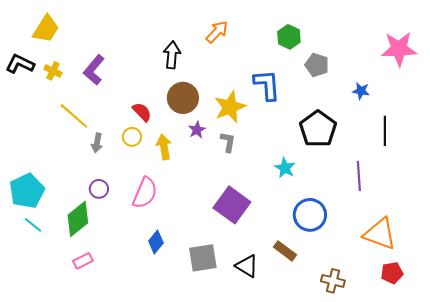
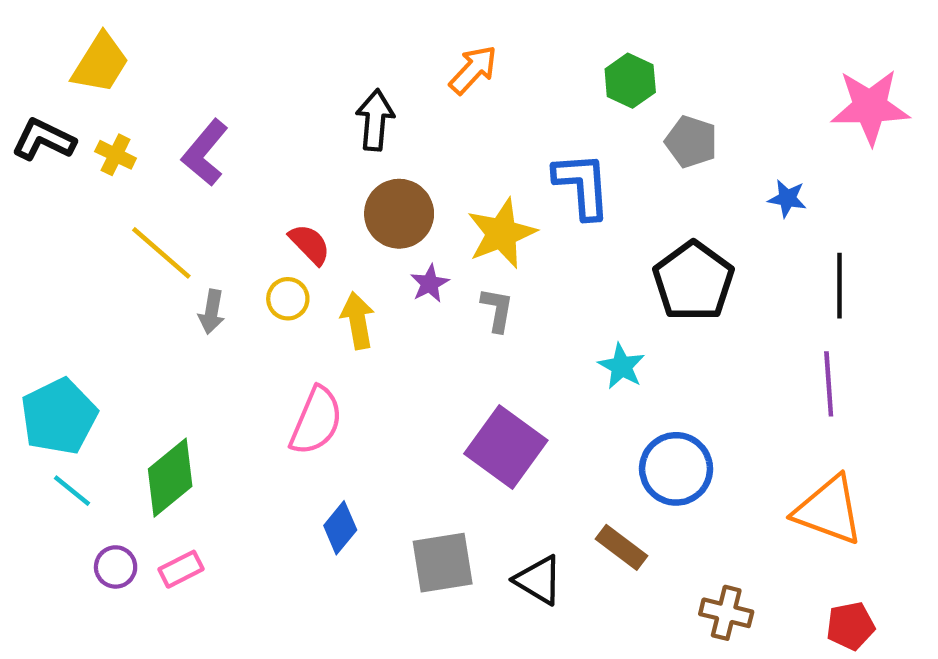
purple line: (359, 176) -> (829, 384), moved
purple circle: (99, 189) -> (116, 567), moved
red pentagon: (392, 273) -> (850, 626), moved

